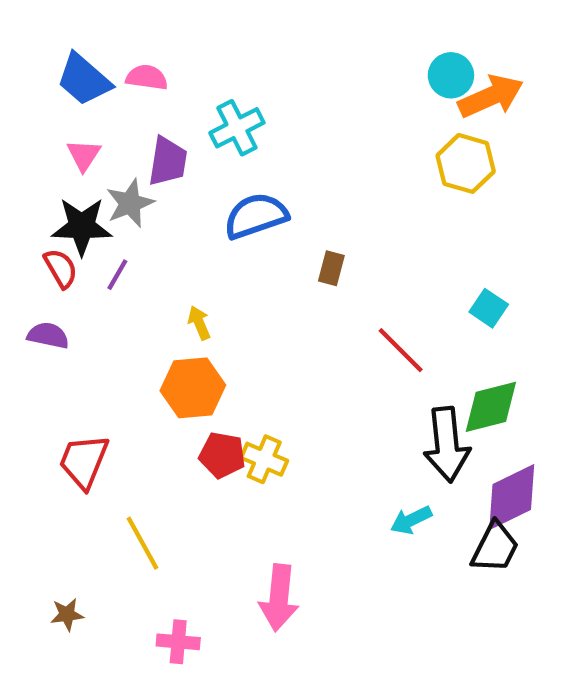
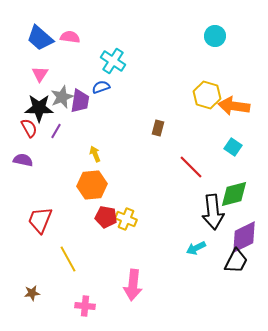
orange arrow: (491, 96) -> (234, 106), moved, turned -148
cyan cross: (237, 128) -> (113, 61), turned -30
purple trapezoid: (168, 161) -> (80, 101), moved
yellow hexagon: (466, 163) -> (207, 95), moved
blue semicircle: (256, 216) -> (101, 87), moved, size x0.6

